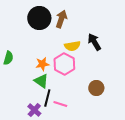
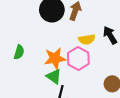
orange star: (42, 64) -> (55, 58), size x1.5

